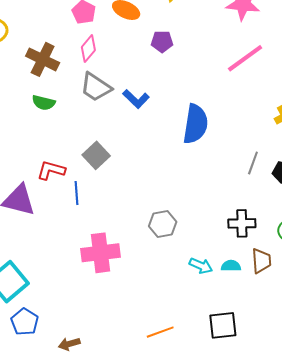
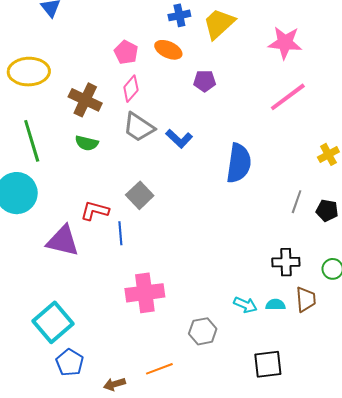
gray hexagon: (163, 224) -> (203, 331), moved
orange line: (160, 332) -> (159, 369), moved

